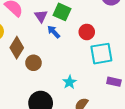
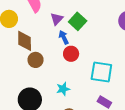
red circle: (87, 32) -> (71, 54), moved
brown diamond: (17, 48) -> (25, 41), turned -50

